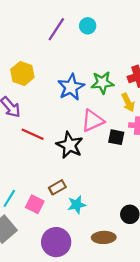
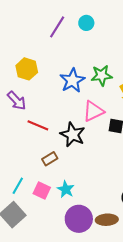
brown rectangle: (57, 187) -> (50, 159), moved
cyan star: (77, 205) -> (66, 189), moved, turned -30
purple circle: (56, 242) -> (79, 219), moved

